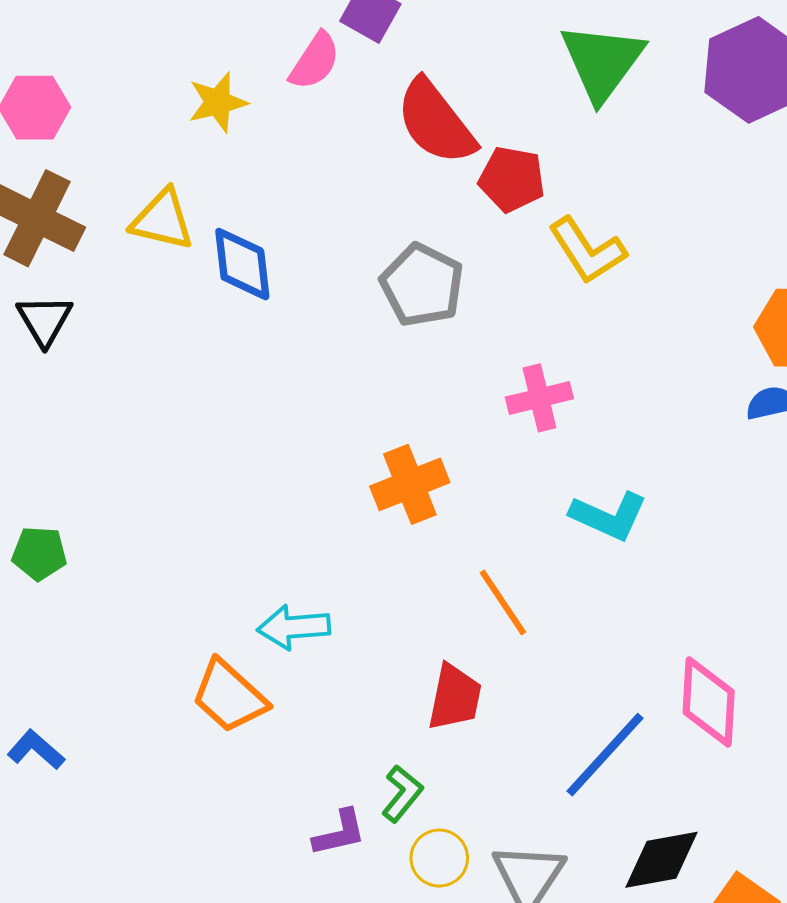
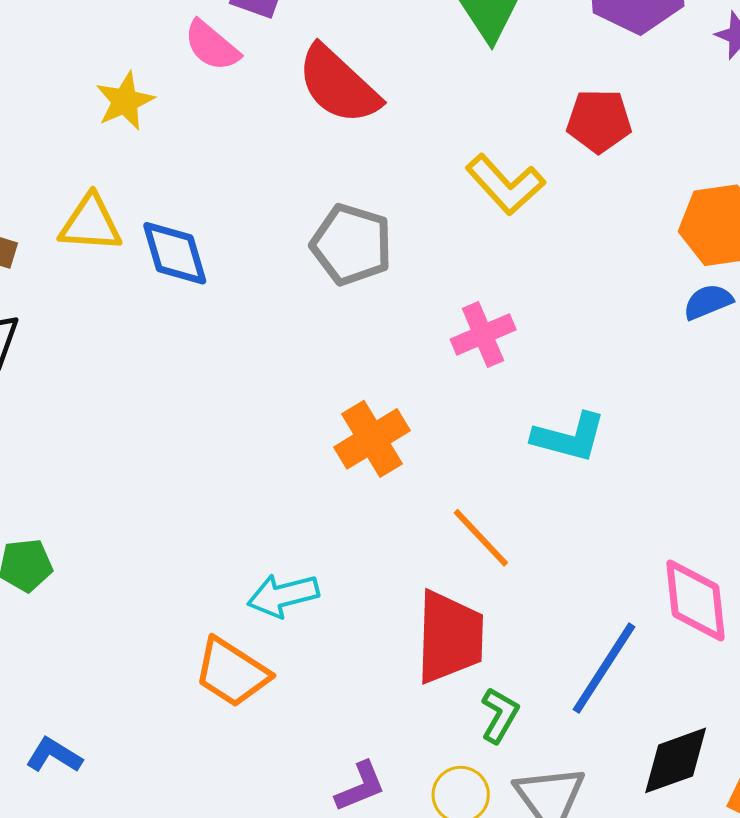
pink semicircle: (315, 61) -> (212, 46), turned 106
red pentagon: (512, 179) -> (599, 121), moved
red trapezoid: (455, 697) -> (450, 637), size x1.4
green L-shape: (402, 794) -> (500, 715), moved

